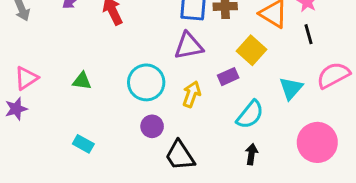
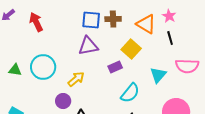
pink semicircle: (333, 75) -> (187, 66), turned -150
cyan circle: (146, 82) -> (43, 67), moved
yellow arrow: (192, 94) -> (76, 79), moved, turned 30

